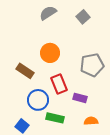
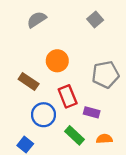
gray semicircle: (48, 13) -> (37, 19), moved
green rectangle: (55, 118) -> (74, 135), moved, turned 30

